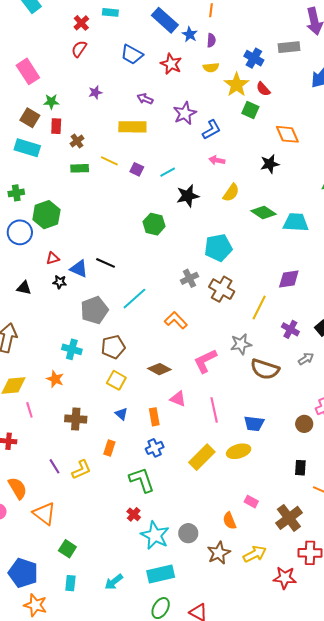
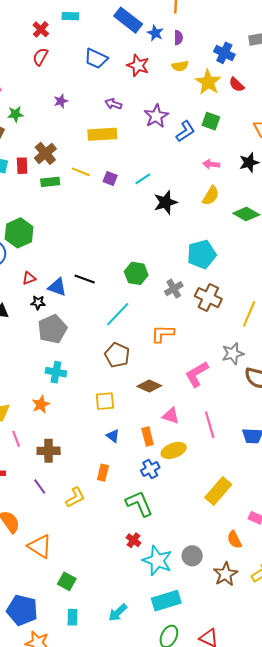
green square: (250, 110) -> (211, 121), moved
red rectangle: (56, 126) -> (22, 166), moved
brown cross: (77, 141) -> (45, 153), size x1.5
pink arrow: (217, 160) -> (211, 164), moved
green hexagon: (154, 224) -> (136, 273), moved
gray pentagon: (94, 310) -> (52, 329), moved
orange L-shape: (176, 320) -> (163, 334), turned -40
brown pentagon: (113, 347) -> (117, 355), moved, turned -30
orange star: (55, 379) -> (41, 404), turned 30
yellow square: (116, 380) -> (105, 401), turned -30
brown cross: (76, 419) -> (49, 451), moved
yellow ellipse: (239, 451) -> (174, 450), moved
yellow rectangle: (202, 457) -> (218, 491), moved
purple line: (55, 466) -> (40, 486), moved

